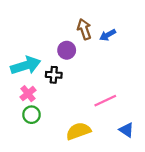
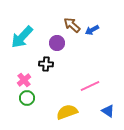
brown arrow: (84, 29) -> (72, 25), turned -30
cyan arrow: (26, 65) -> (22, 37), moved, turned 150

